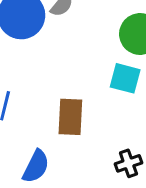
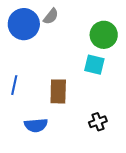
blue semicircle: (36, 166) -> (36, 125), turned 60

